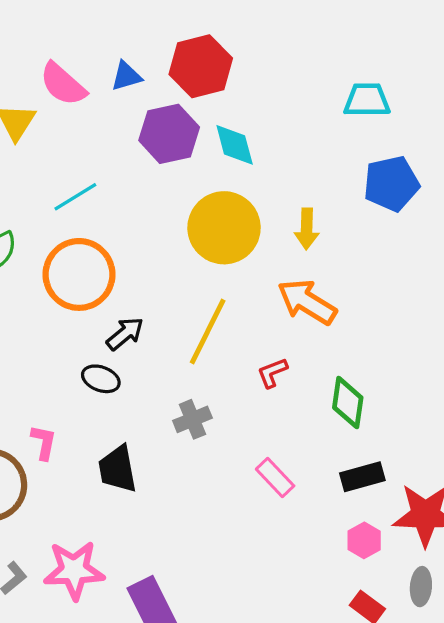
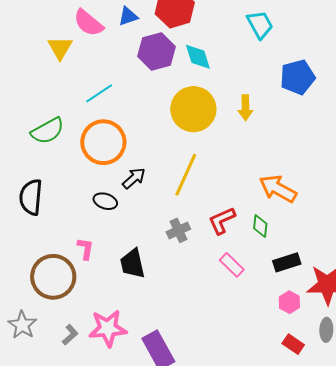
cyan trapezoid: (367, 100) -> (260, 25), moved, turned 64
orange arrow: (307, 302) -> (278, 189), moved
red L-shape: (272, 373) -> (222, 221), moved, size x1.4
black ellipse: (101, 379) -> (105, 201), moved
green diamond: (348, 403) -> (260, 226), moved, size x0.7

